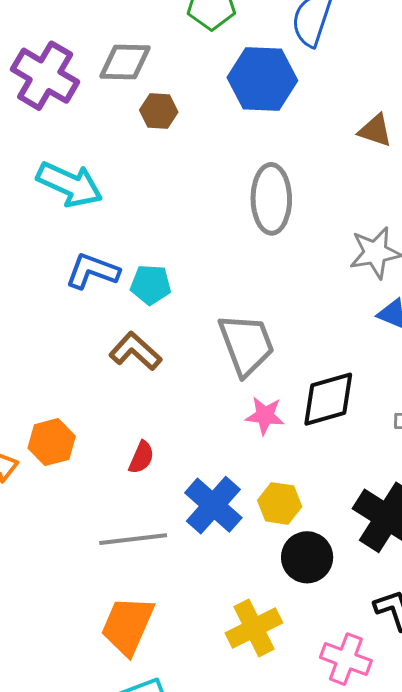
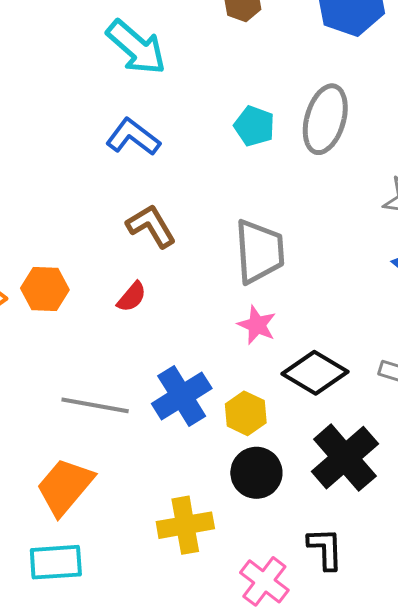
cyan pentagon: (151, 285) -> (254, 126), moved
black diamond: (328, 399) -> (315, 373), moved, turned 30
red semicircle: (141, 457) -> (132, 297), moved

